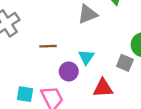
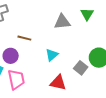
purple circle: (69, 71) -> (11, 56), moved

